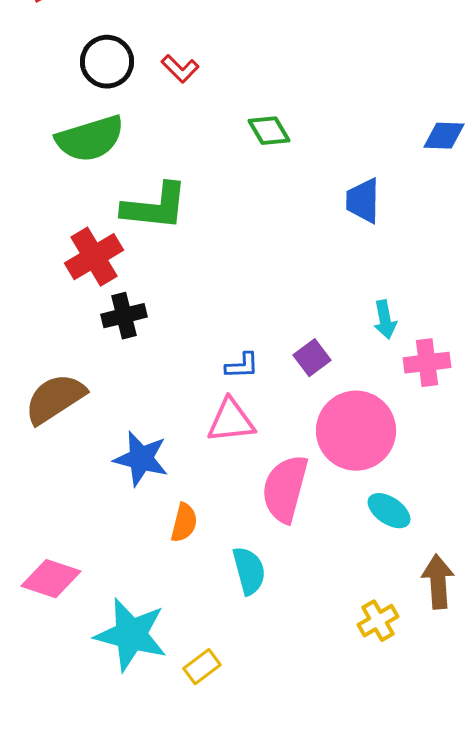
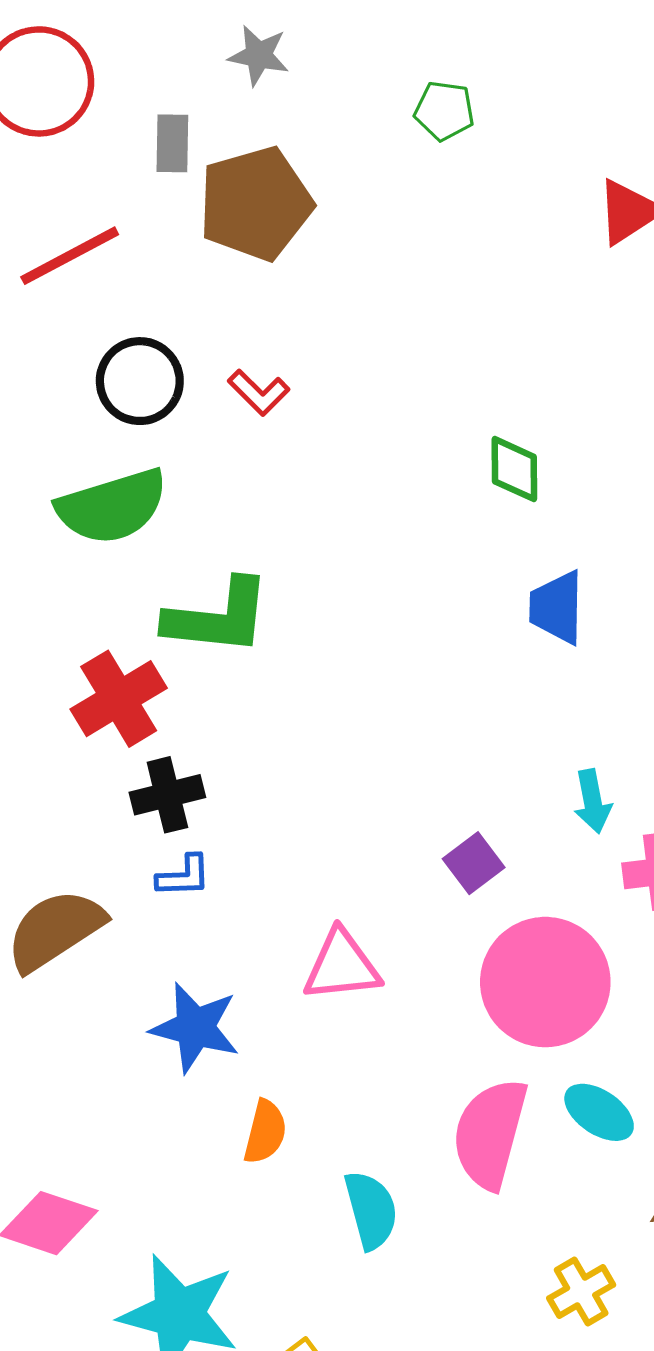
green diamond: (269, 131) -> (514, 469), moved, turned 30
blue L-shape: (242, 366) -> (184, 876), moved
pink semicircle: (285, 489) -> (490, 1134), moved

